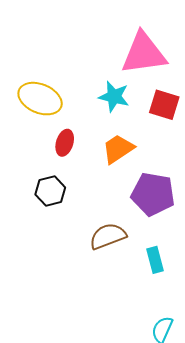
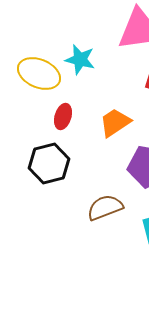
cyan star: (114, 97) -> (80, 60), moved
black hexagon: (50, 191) -> (49, 164), size x1.4

